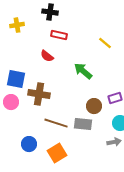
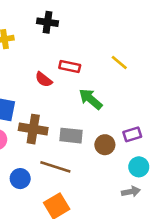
red rectangle: (59, 35) -> (70, 66), moved
gray rectangle: (83, 124) -> (71, 136), moved
blue circle: (29, 144) -> (20, 179), moved

